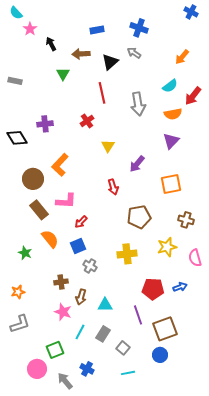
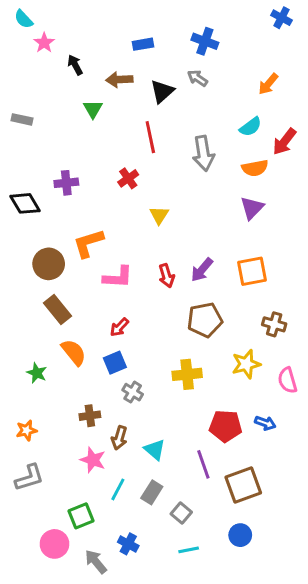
purple arrow: (137, 164) -> (202, 270), moved
orange L-shape: (60, 165) -> (88, 243), turned 30
pink L-shape: (66, 201) -> (118, 277), moved
blue arrow: (180, 287) -> (265, 423), turned 40
cyan triangle: (105, 305) -> (155, 450), turned 42
blue circle: (160, 355) -> (240, 535), moved

